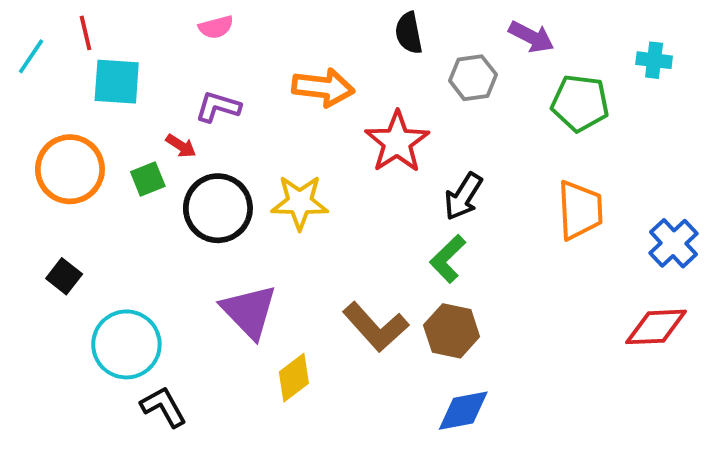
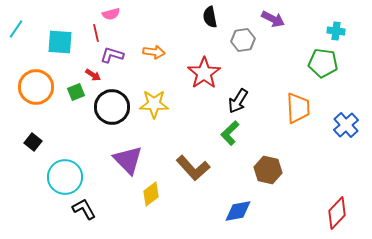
red line: (86, 33) -> (96, 33), moved
orange arrow: (323, 87) -> (154, 52), moved, size x0.7
green pentagon: (580, 103) -> (323, 63), moved
red diamond: (656, 327) -> (337, 213), moved, turned -44
brown hexagon: (452, 331) -> (268, 170), moved

